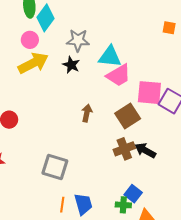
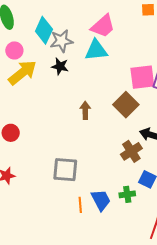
cyan diamond: (45, 18) -> (44, 30), moved
pink trapezoid: (119, 75) -> (103, 26), moved
brown cross: (124, 149) -> (131, 151), moved
green cross: (123, 205) -> (127, 194), moved

